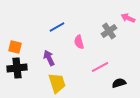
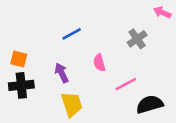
pink arrow: (128, 18) -> (162, 12), moved
pink semicircle: (79, 42) -> (99, 63), moved
black semicircle: (119, 83) -> (150, 104), size x1.5

